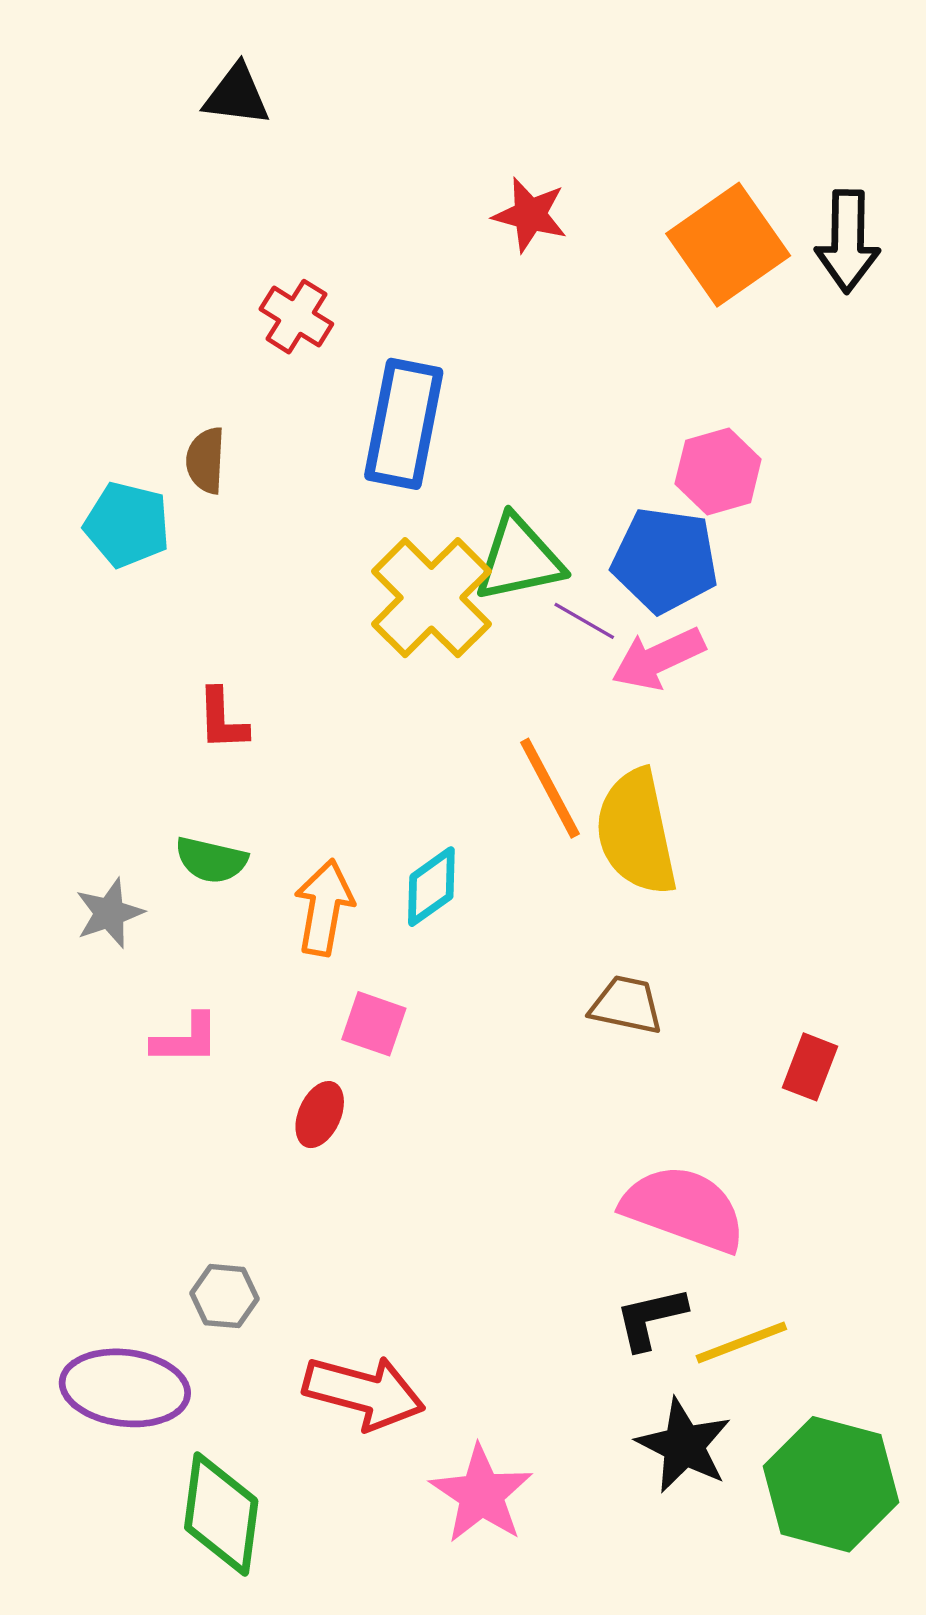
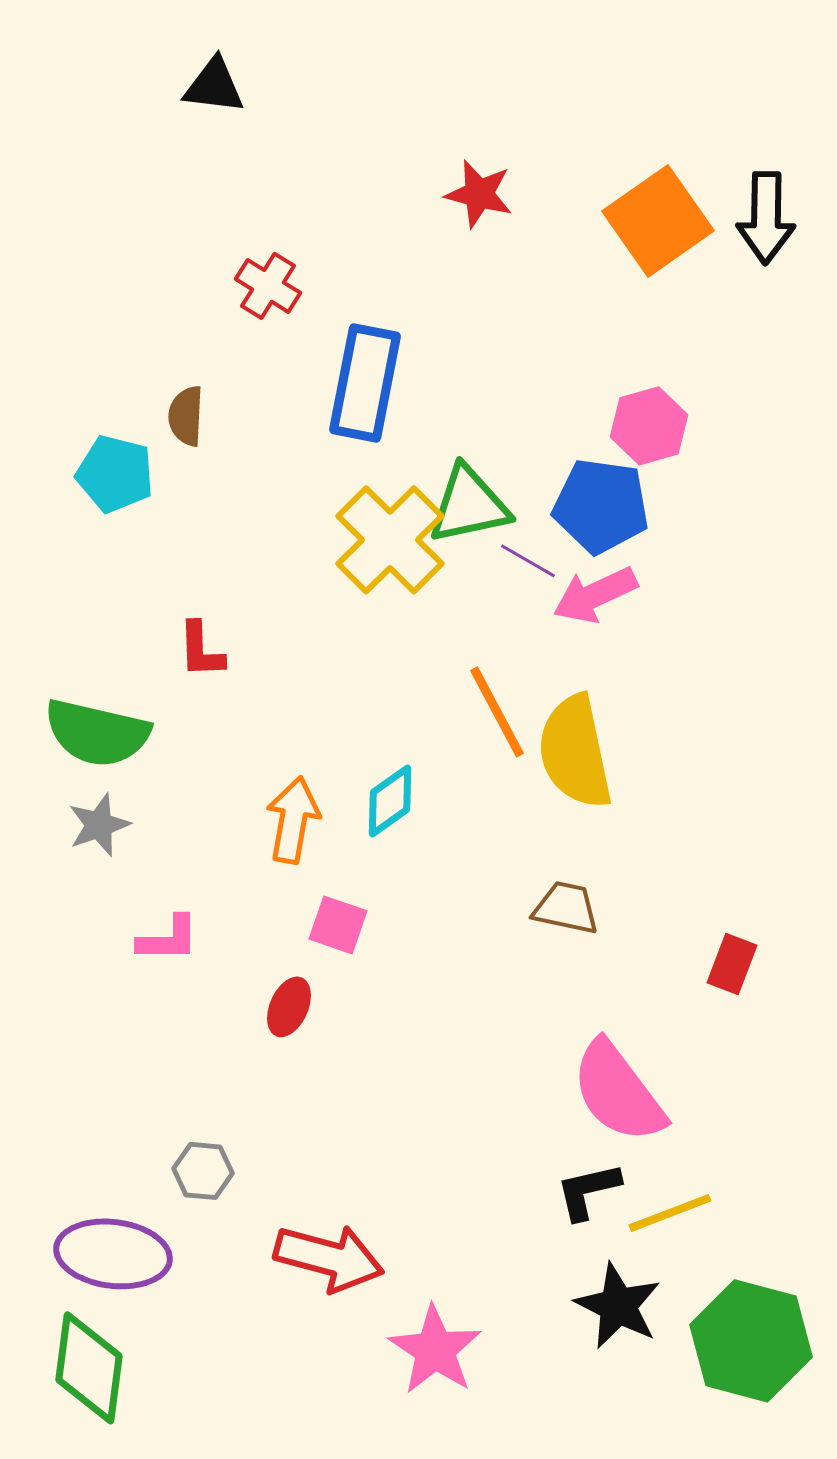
green semicircle: (211, 860) -> (97, 733), moved, size x1.6
pink semicircle: (684, 1209) -> (618, 1092), turned -147
green diamond: (221, 1514) -> (89, 1368), moved

